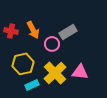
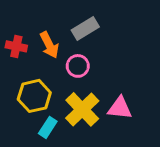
gray rectangle: (68, 32) -> (85, 28), moved
cyan rectangle: (32, 85) -> (48, 127), turned -32

